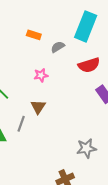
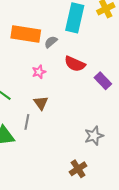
orange rectangle: (34, 35) -> (26, 34), size x2.0
red semicircle: (89, 65) -> (75, 64), moved, turned 50

